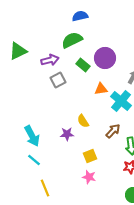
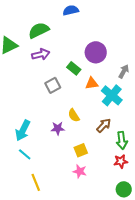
green semicircle: (72, 40) -> (39, 30), moved
green rectangle: (83, 65) -> (74, 68), moved
gray square: (58, 80) -> (53, 85), moved
cyan arrow: (32, 136) -> (23, 130), turned 55

